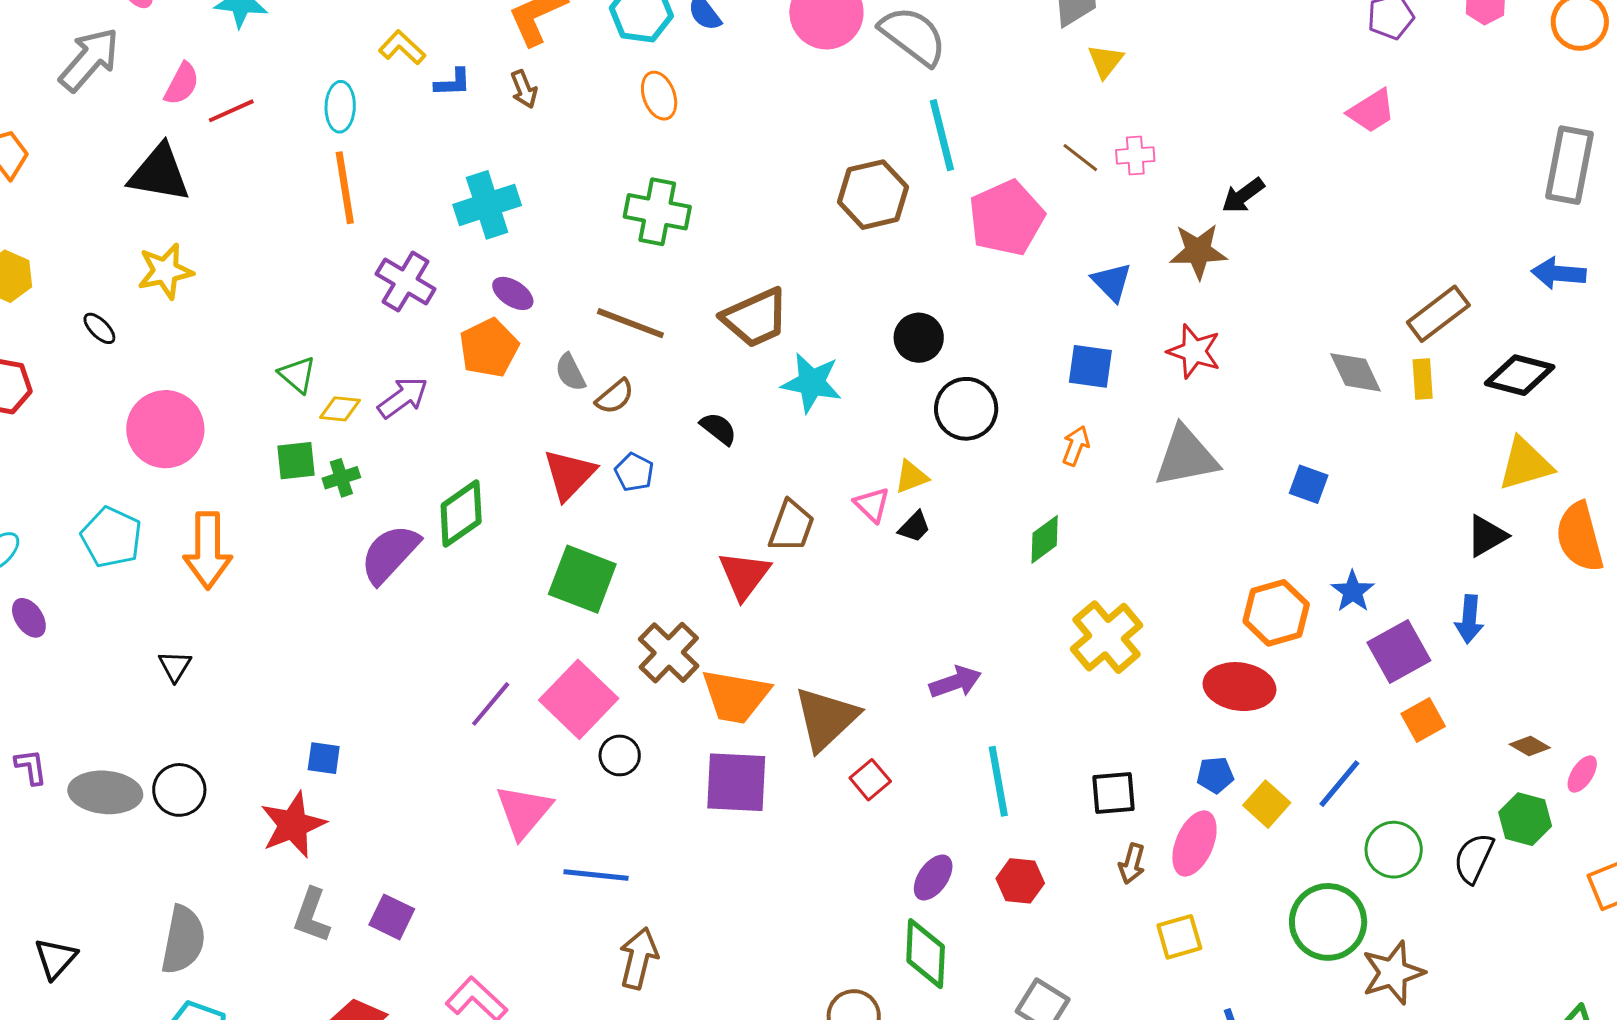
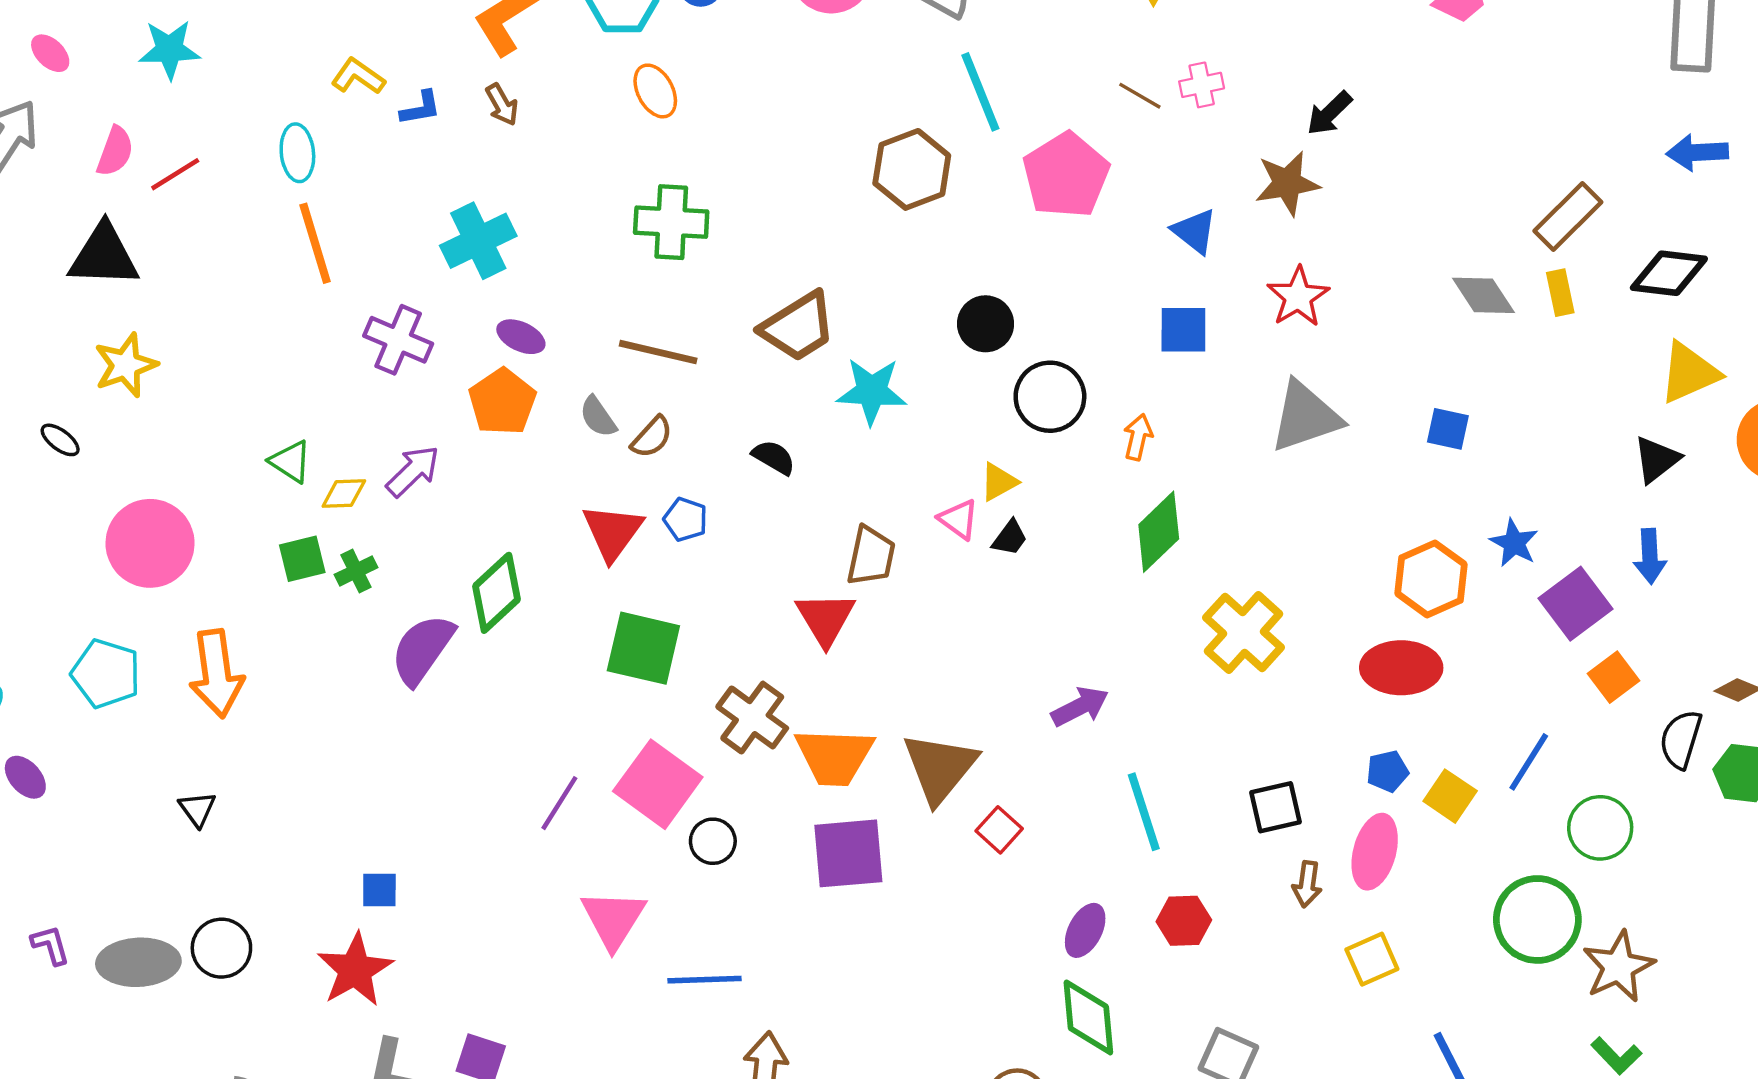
red star: (1194, 351) -> (1298, 297), turned 30
orange arrow: (1076, 446) -> (1138, 437), moved
green diamond: (1045, 539) -> (1159, 532), size x1.4
black semicircle: (1474, 858) -> (1681, 739), moved

